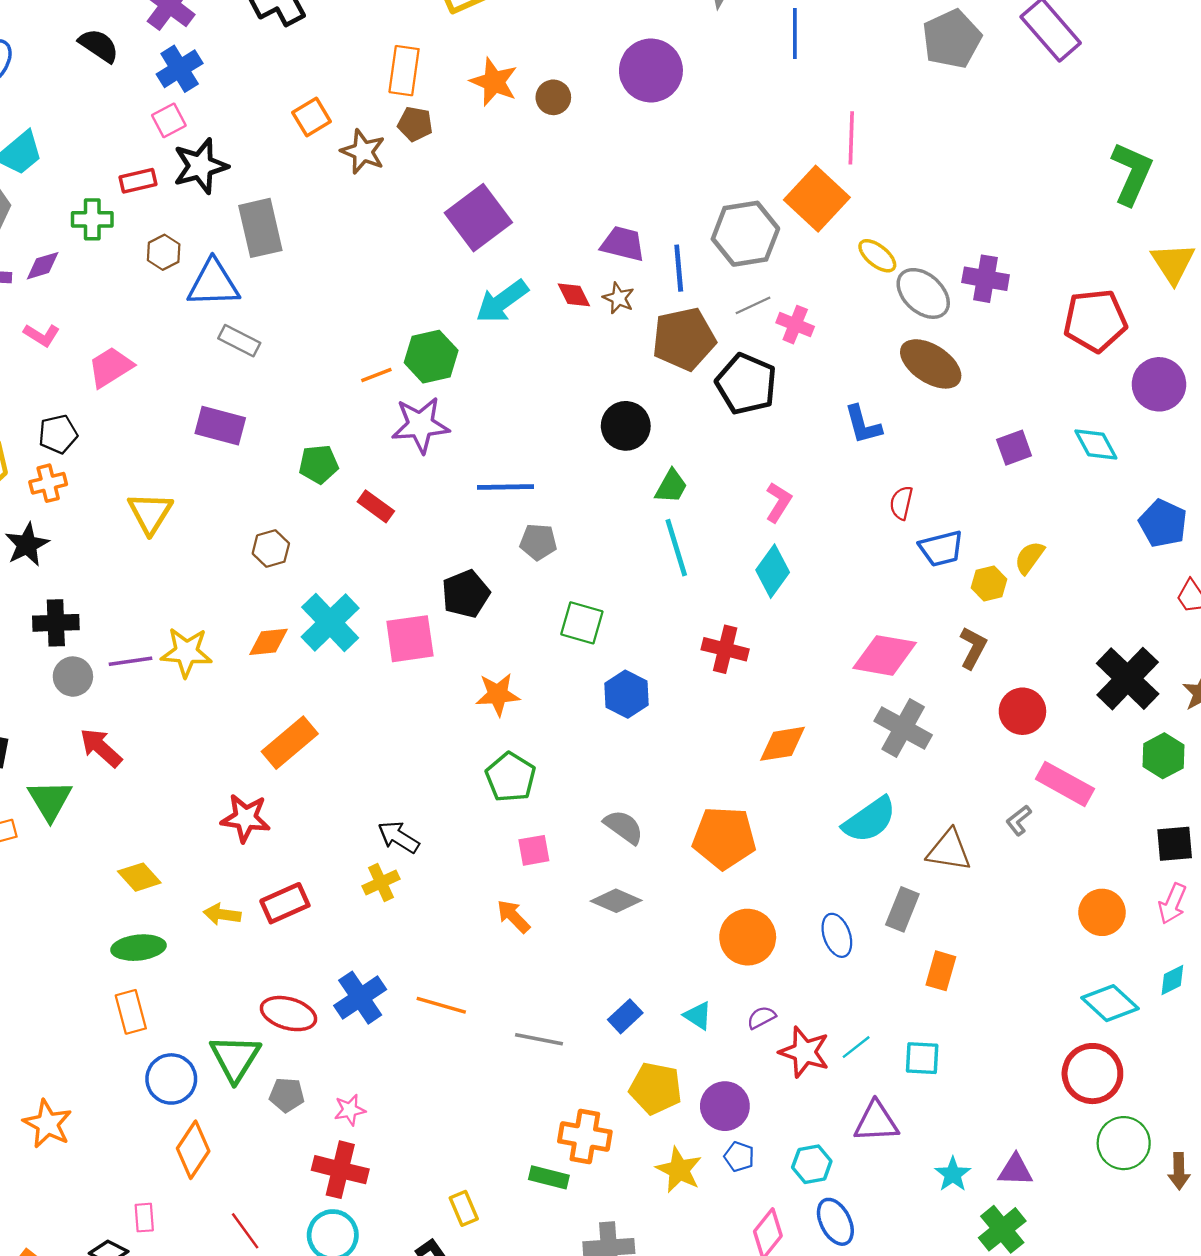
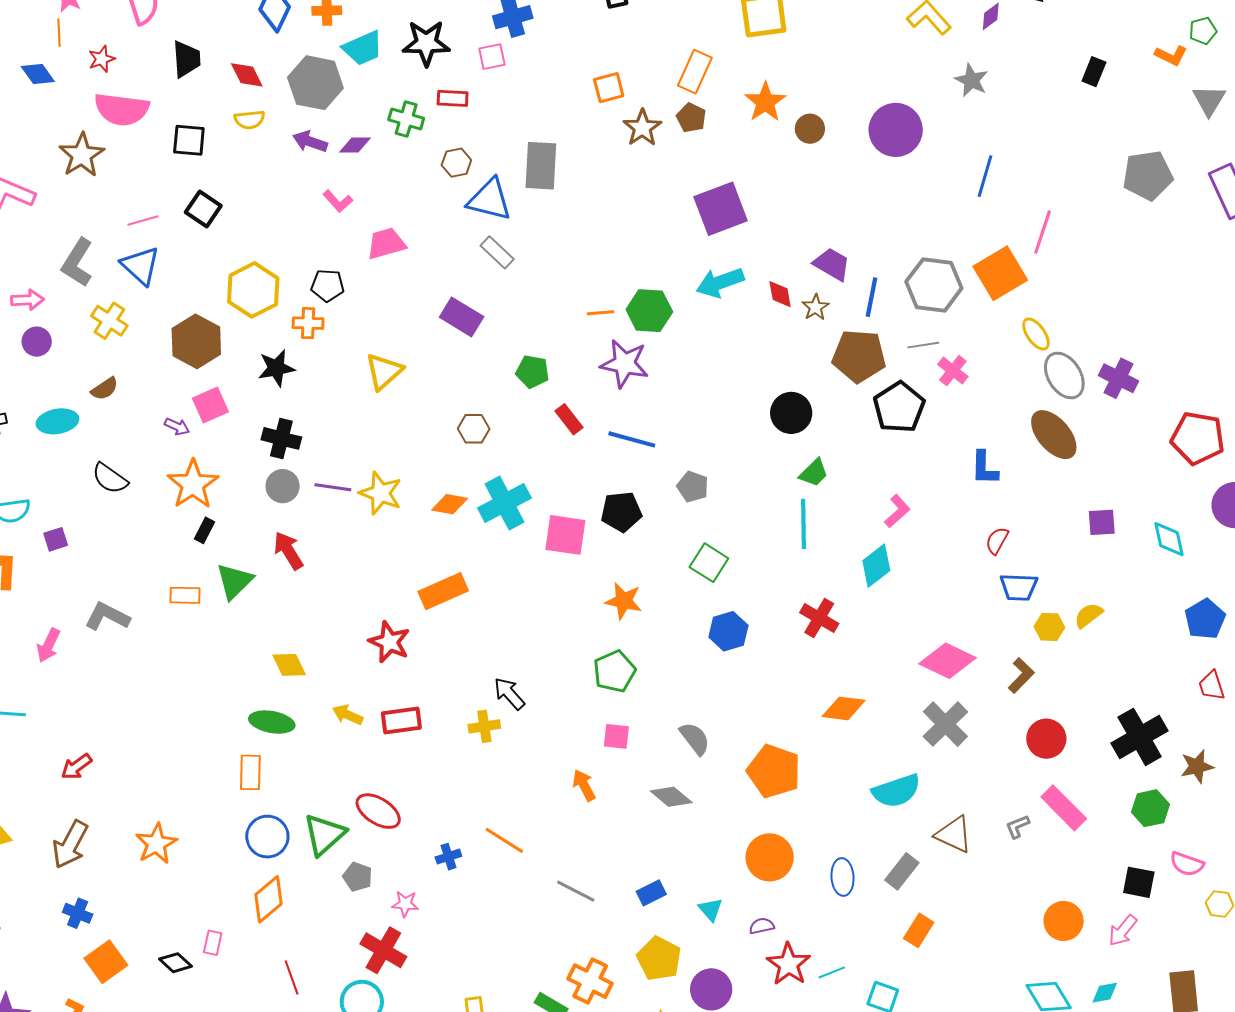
blue line: (795, 34) -> (985, 176), moved
black star: (200, 166) -> (426, 43), moved
blue line: (505, 487) -> (632, 439), moved
blue cross: (360, 998) -> (448, 857), moved, size x0.6

